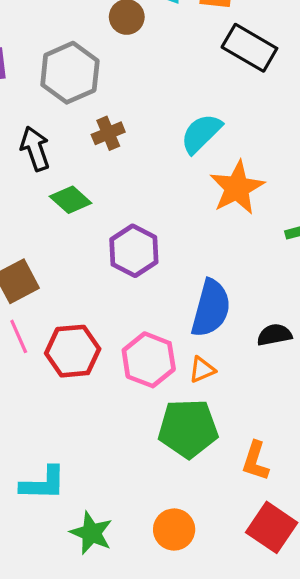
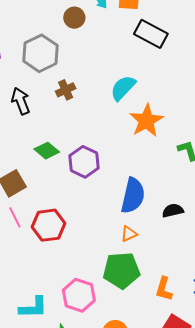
green diamond: (71, 200) -> (47, 151), moved
pink hexagon: (149, 360) -> (79, 295), moved

